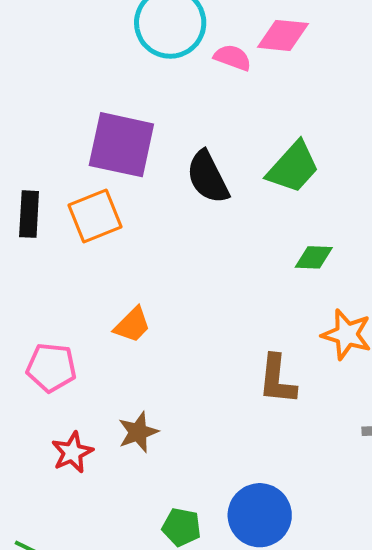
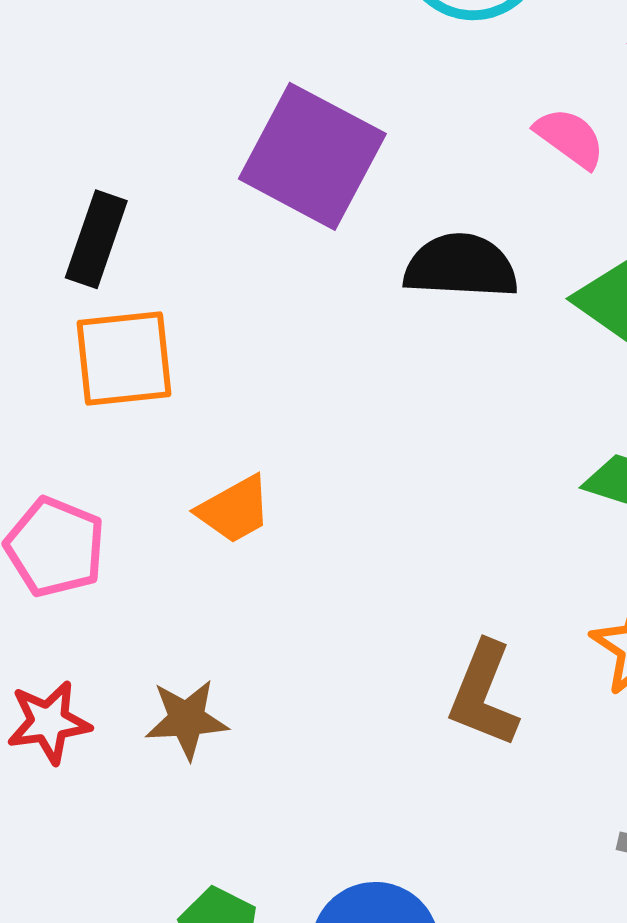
pink semicircle: (233, 58) -> (570, 138), moved
black semicircle: (208, 177) -> (461, 266), turned 104
orange square: (95, 216) -> (124, 358), moved

